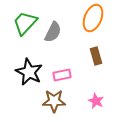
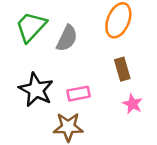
pink star: (96, 101) -> (132, 104), moved

